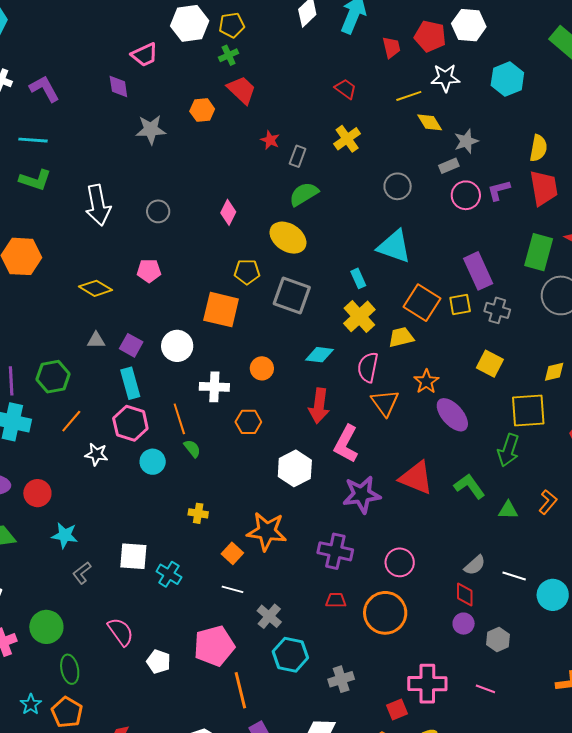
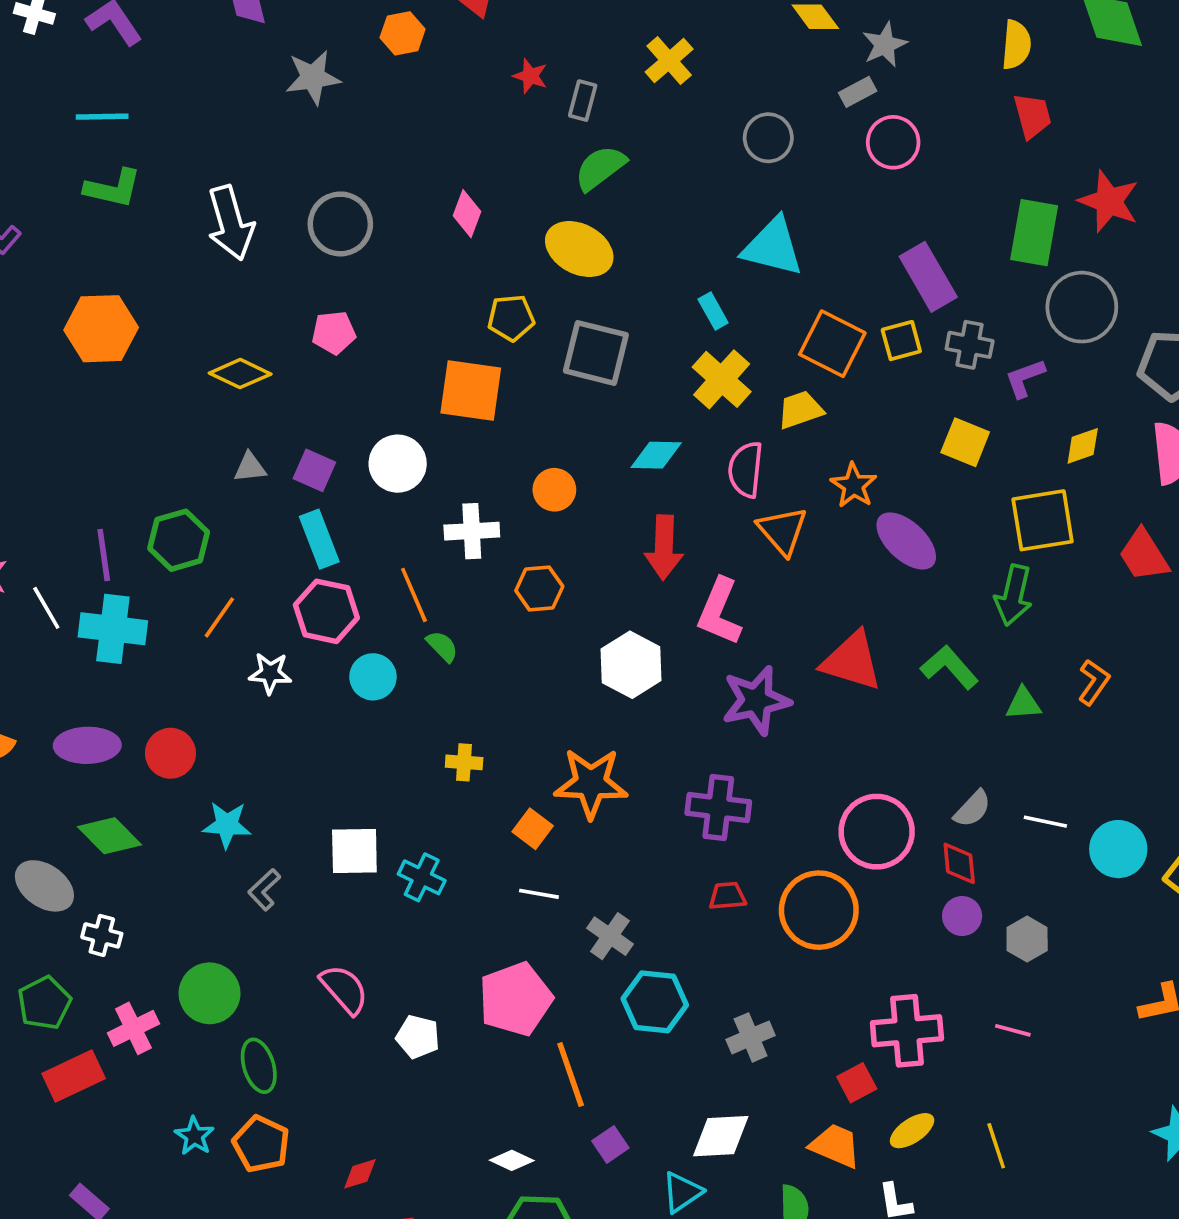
red trapezoid: (544, 188) -> (1032, 116), size x0.7
purple L-shape: (499, 190) -> (1025, 378), moved
gray circle: (158, 211) -> (340, 224), size x1.5
pink circle: (400, 562) -> (877, 832), moved, size x1.4

